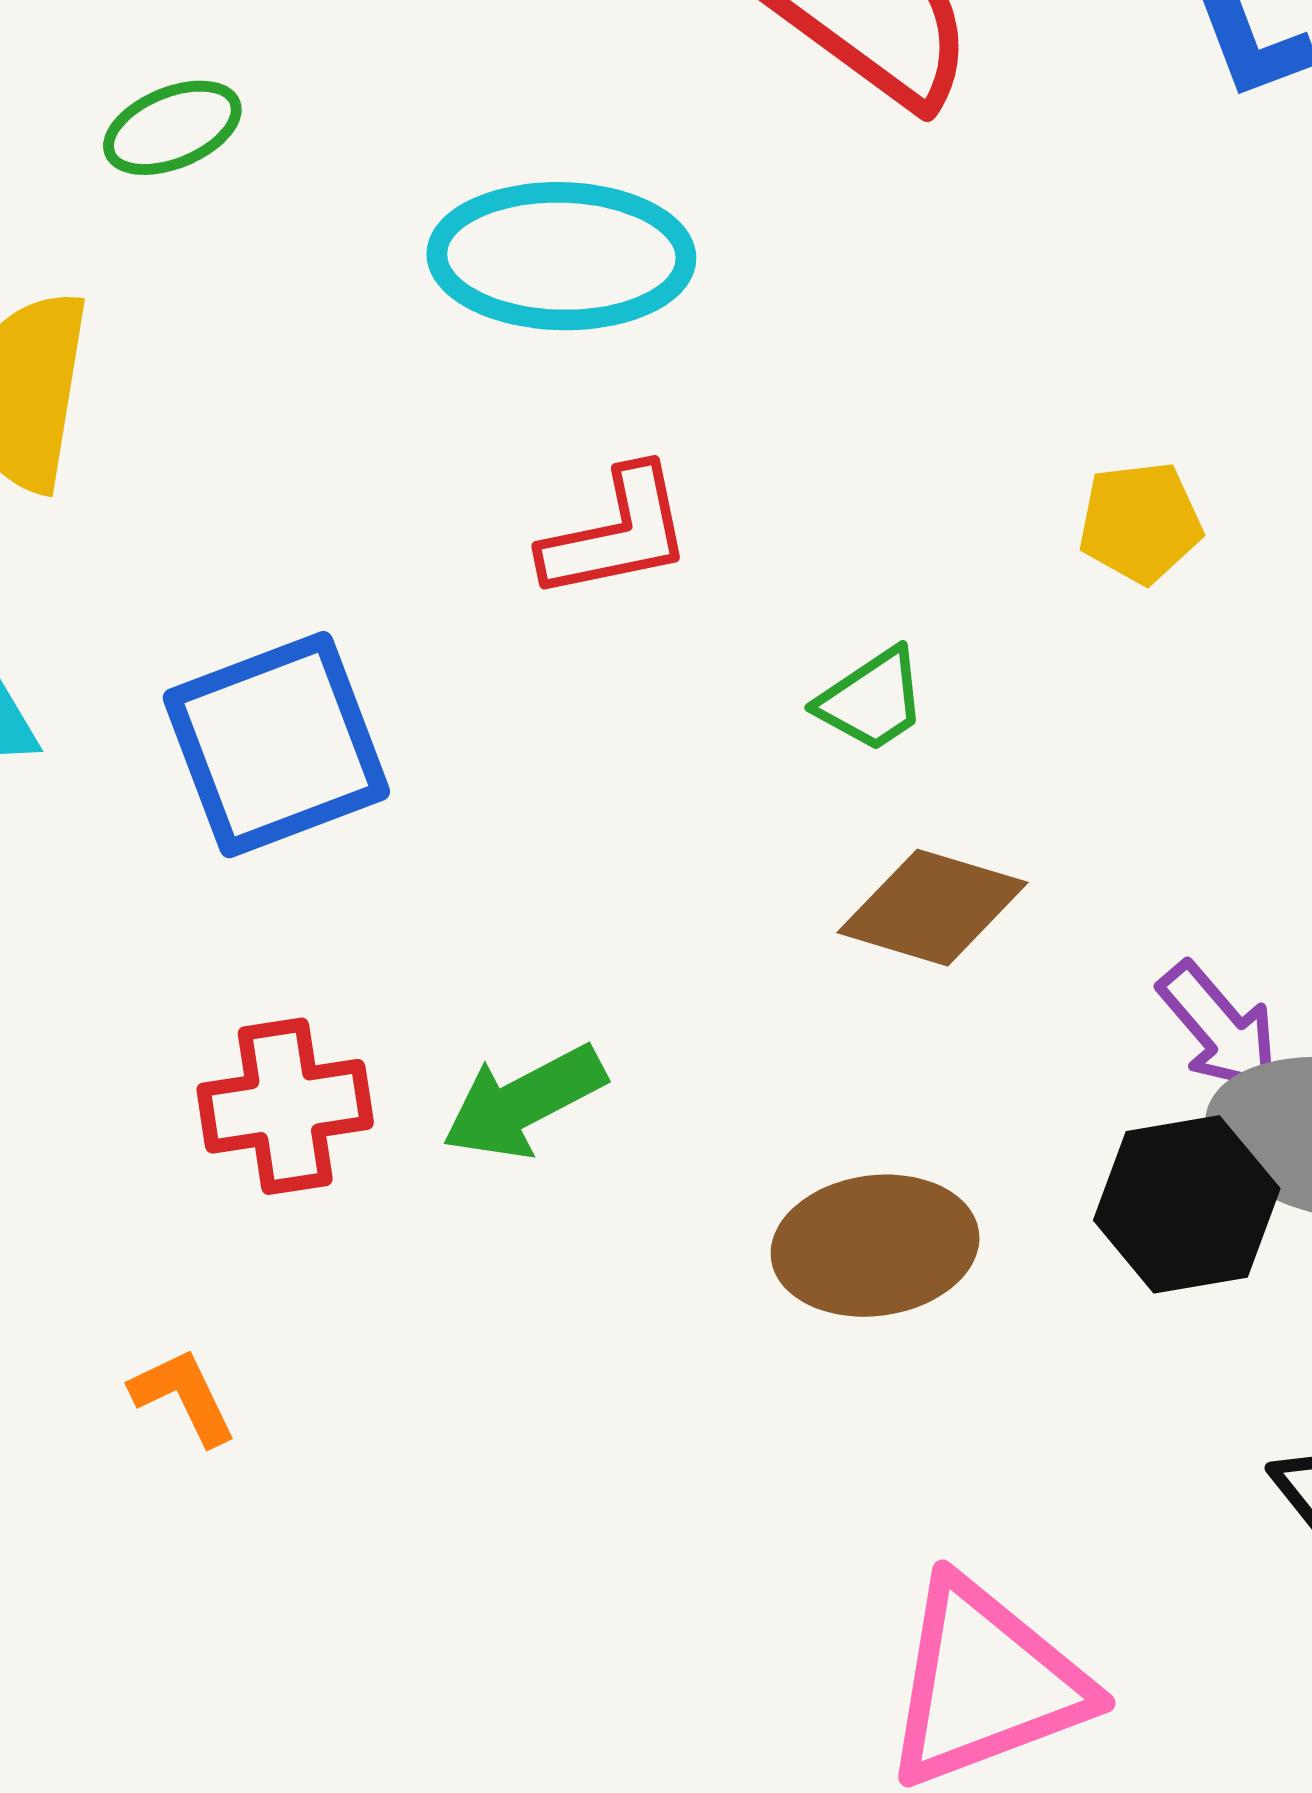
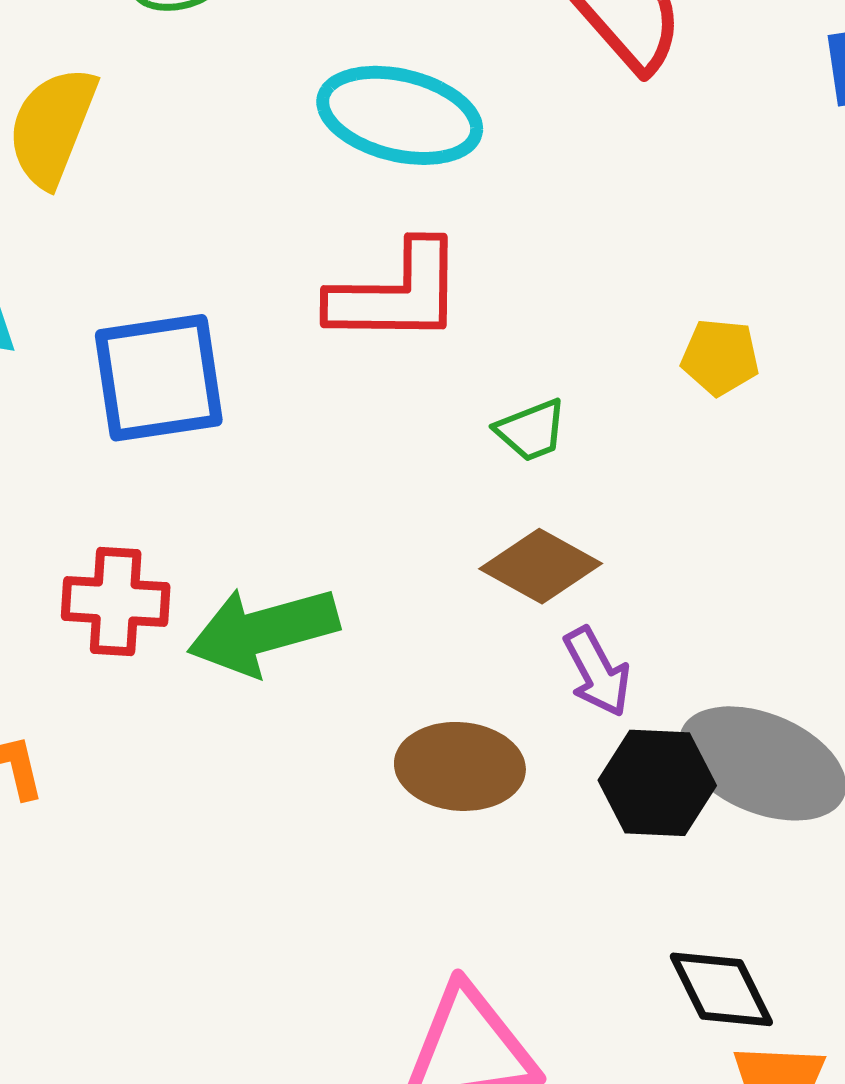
red L-shape: (617, 534) -> (396, 294), size x1.4
purple arrow: (1219, 1028) -> (597, 672), moved
green arrow: (524, 1102) -> (263, 631), size x1.4

